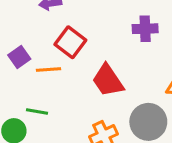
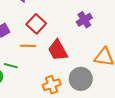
purple cross: (145, 29) -> (84, 20), turned -35
orange line: (49, 70) -> (28, 46), moved

